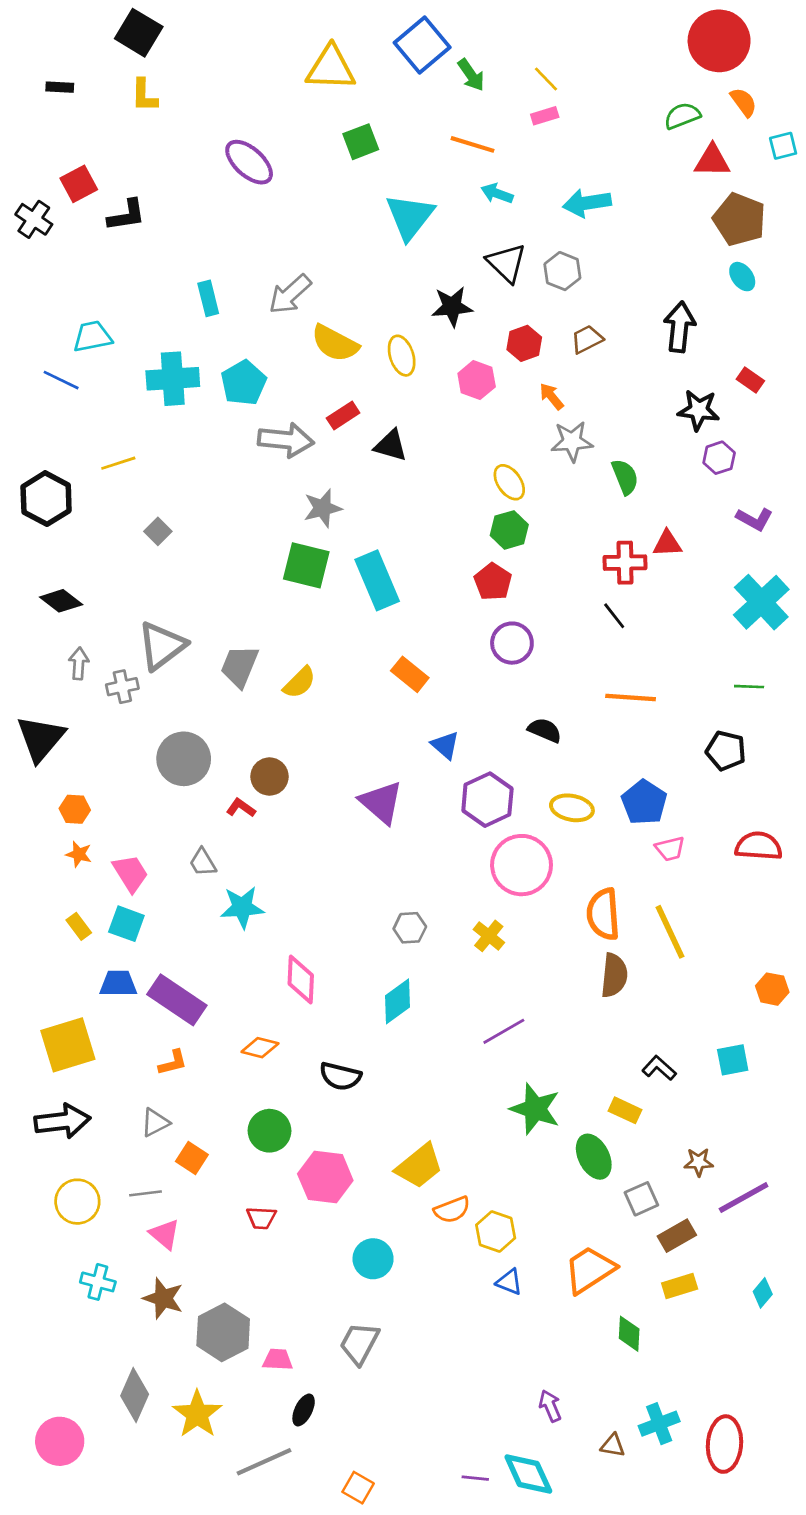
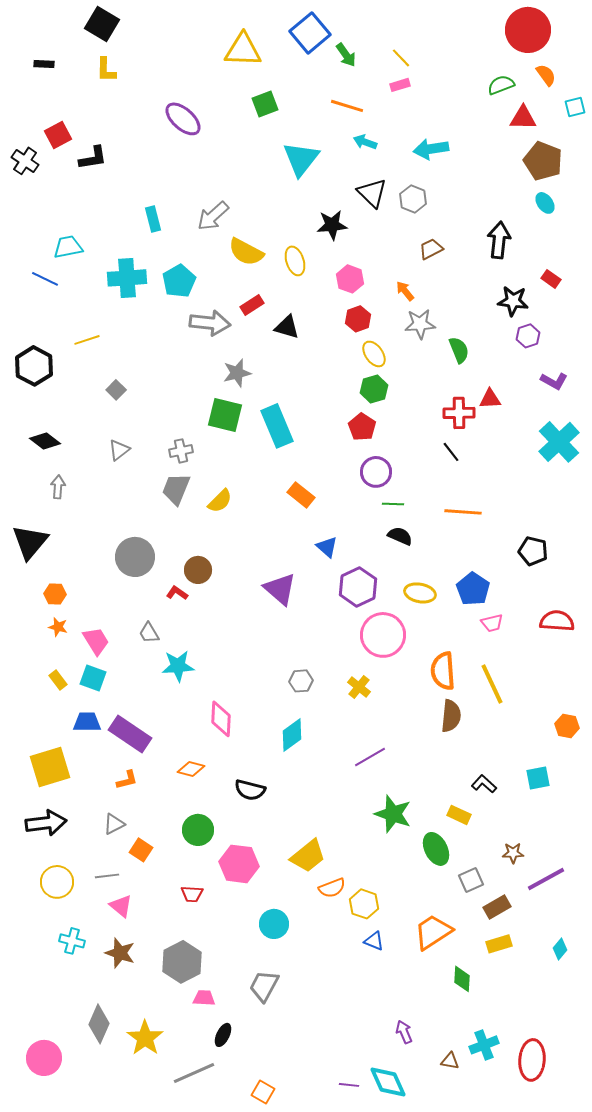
red hexagon: (524, 343) -> (358, 319), moved
gray triangle: (162, 646) -> (119, 450), moved, size x0.6
gray cross: (122, 687) -> (181, 451), moved
green line: (749, 687) -> (393, 504), moved
gray hexagon: (223, 1332) -> (182, 962), moved

